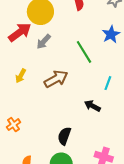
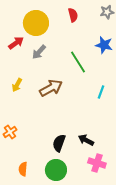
red arrow: (20, 32) -> (16, 43), size x0.7
blue star: (111, 34) -> (104, 45), turned -30
black arrow: (92, 106) -> (86, 140), moved

